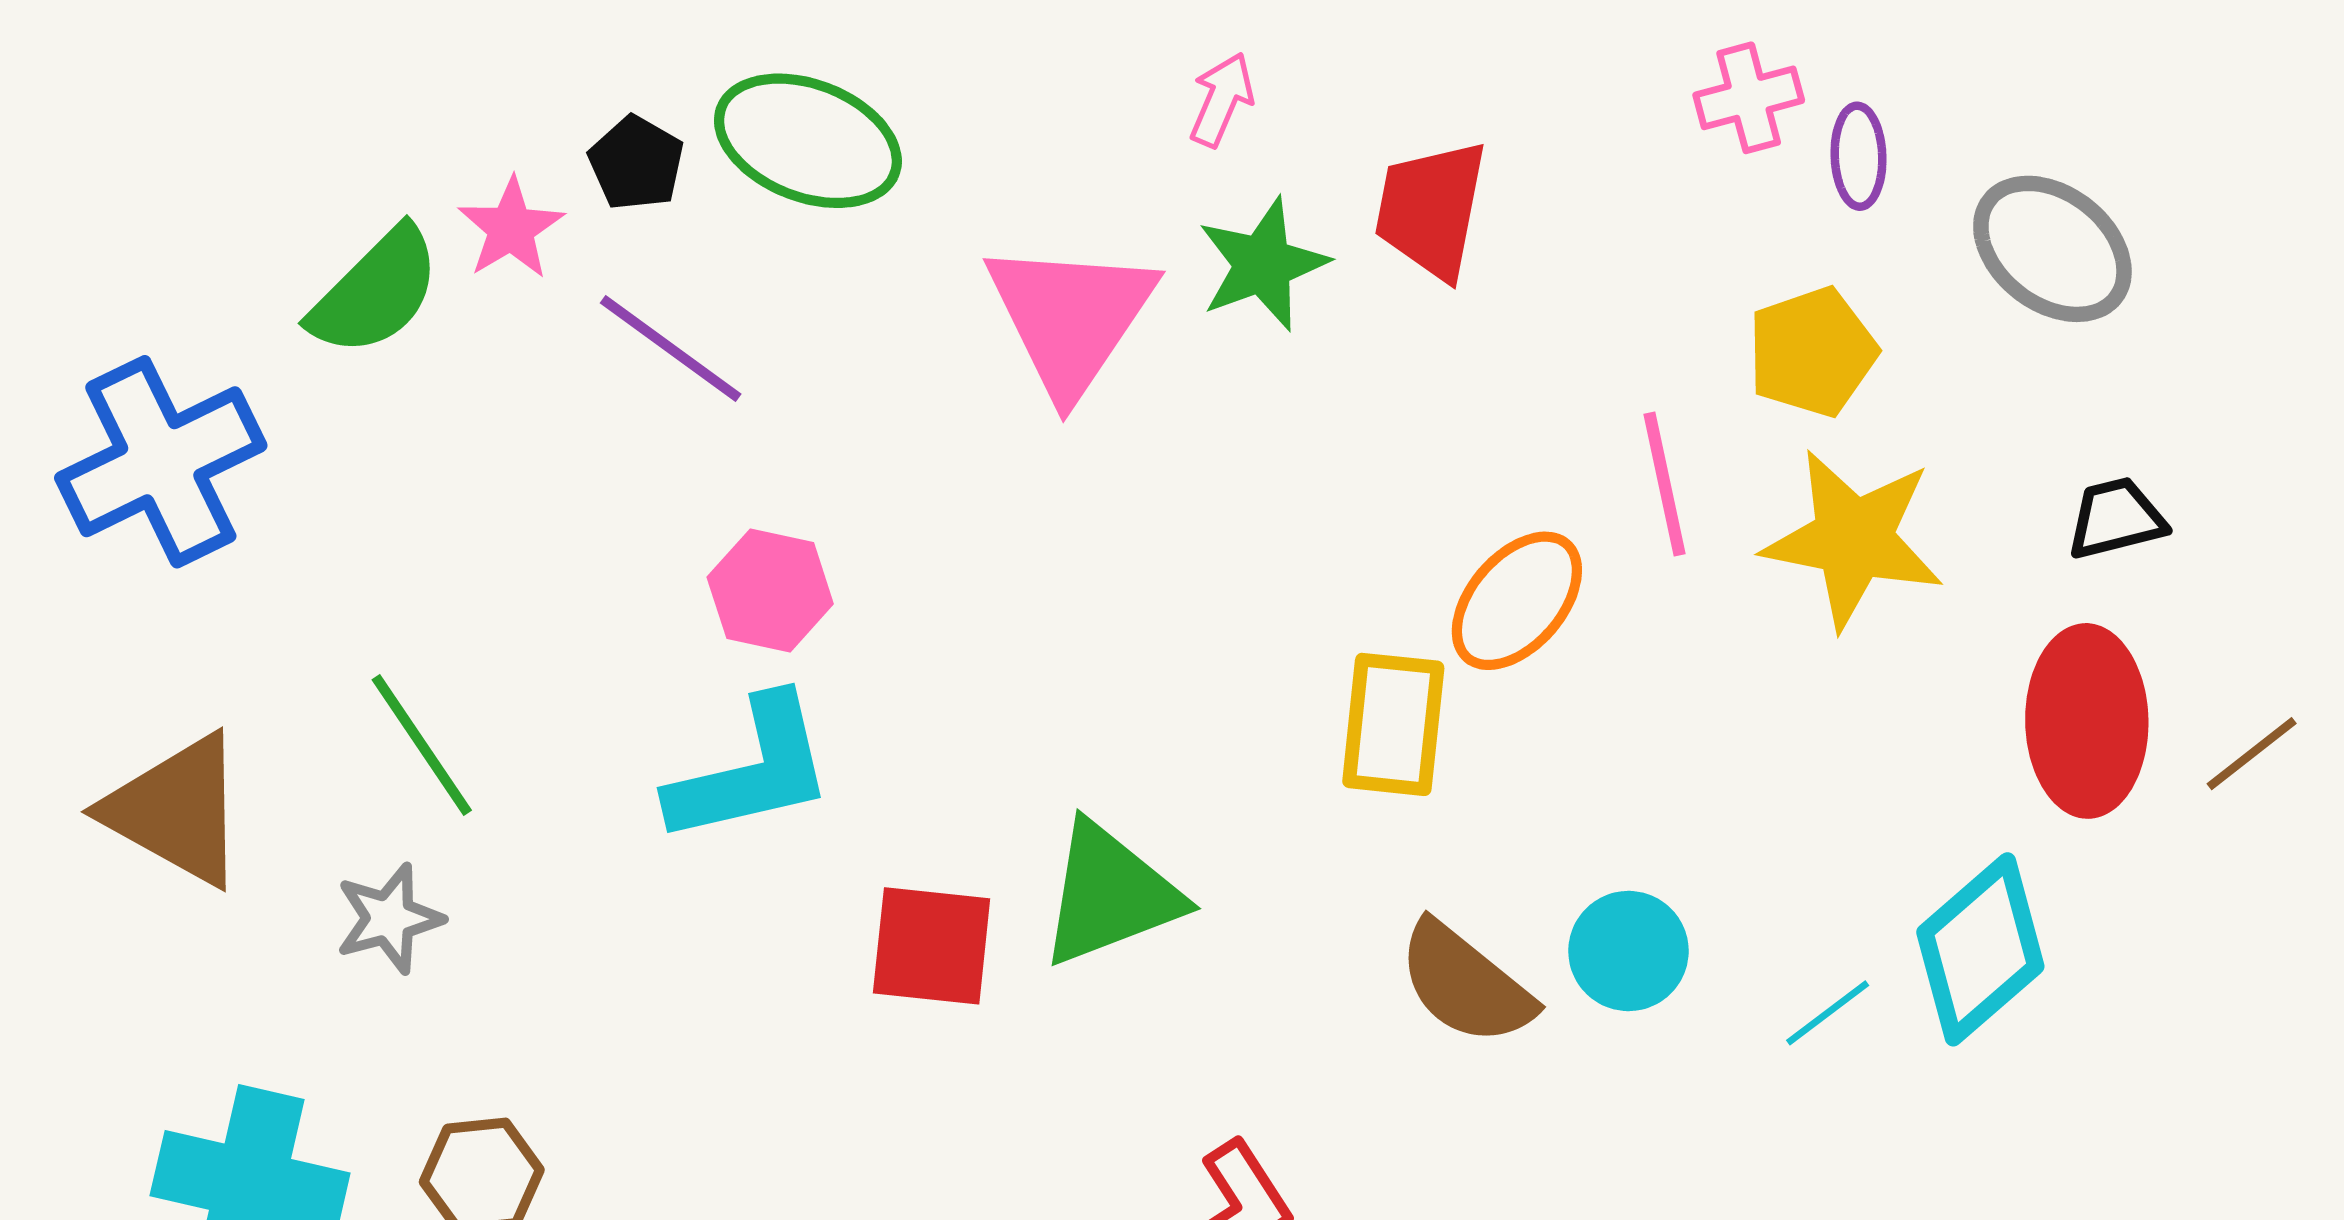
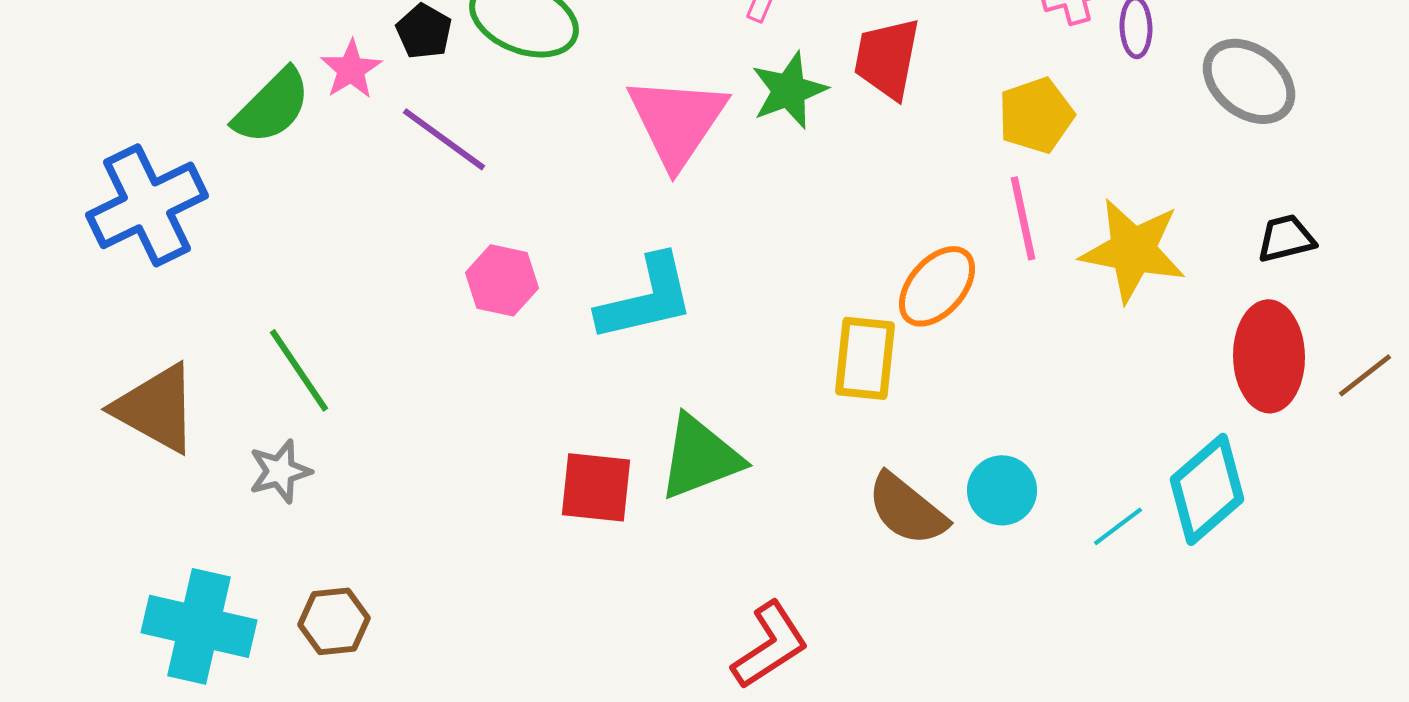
yellow pentagon: (1812, 352) -> (1036, 115), moved
cyan L-shape: (751, 771) -> (646, 298), moved

